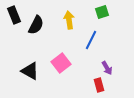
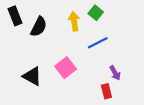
green square: (102, 12) -> (96, 13), moved, turned -32
blue line: (91, 40) -> (98, 43), turned 36

